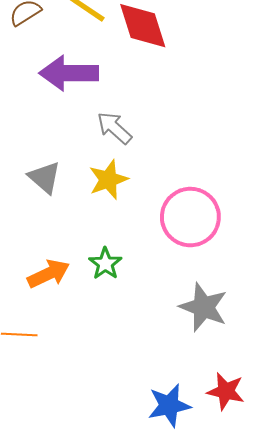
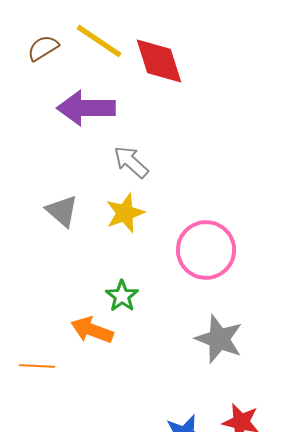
orange arrow: (49, 274) -> (92, 330), moved, turned -135

